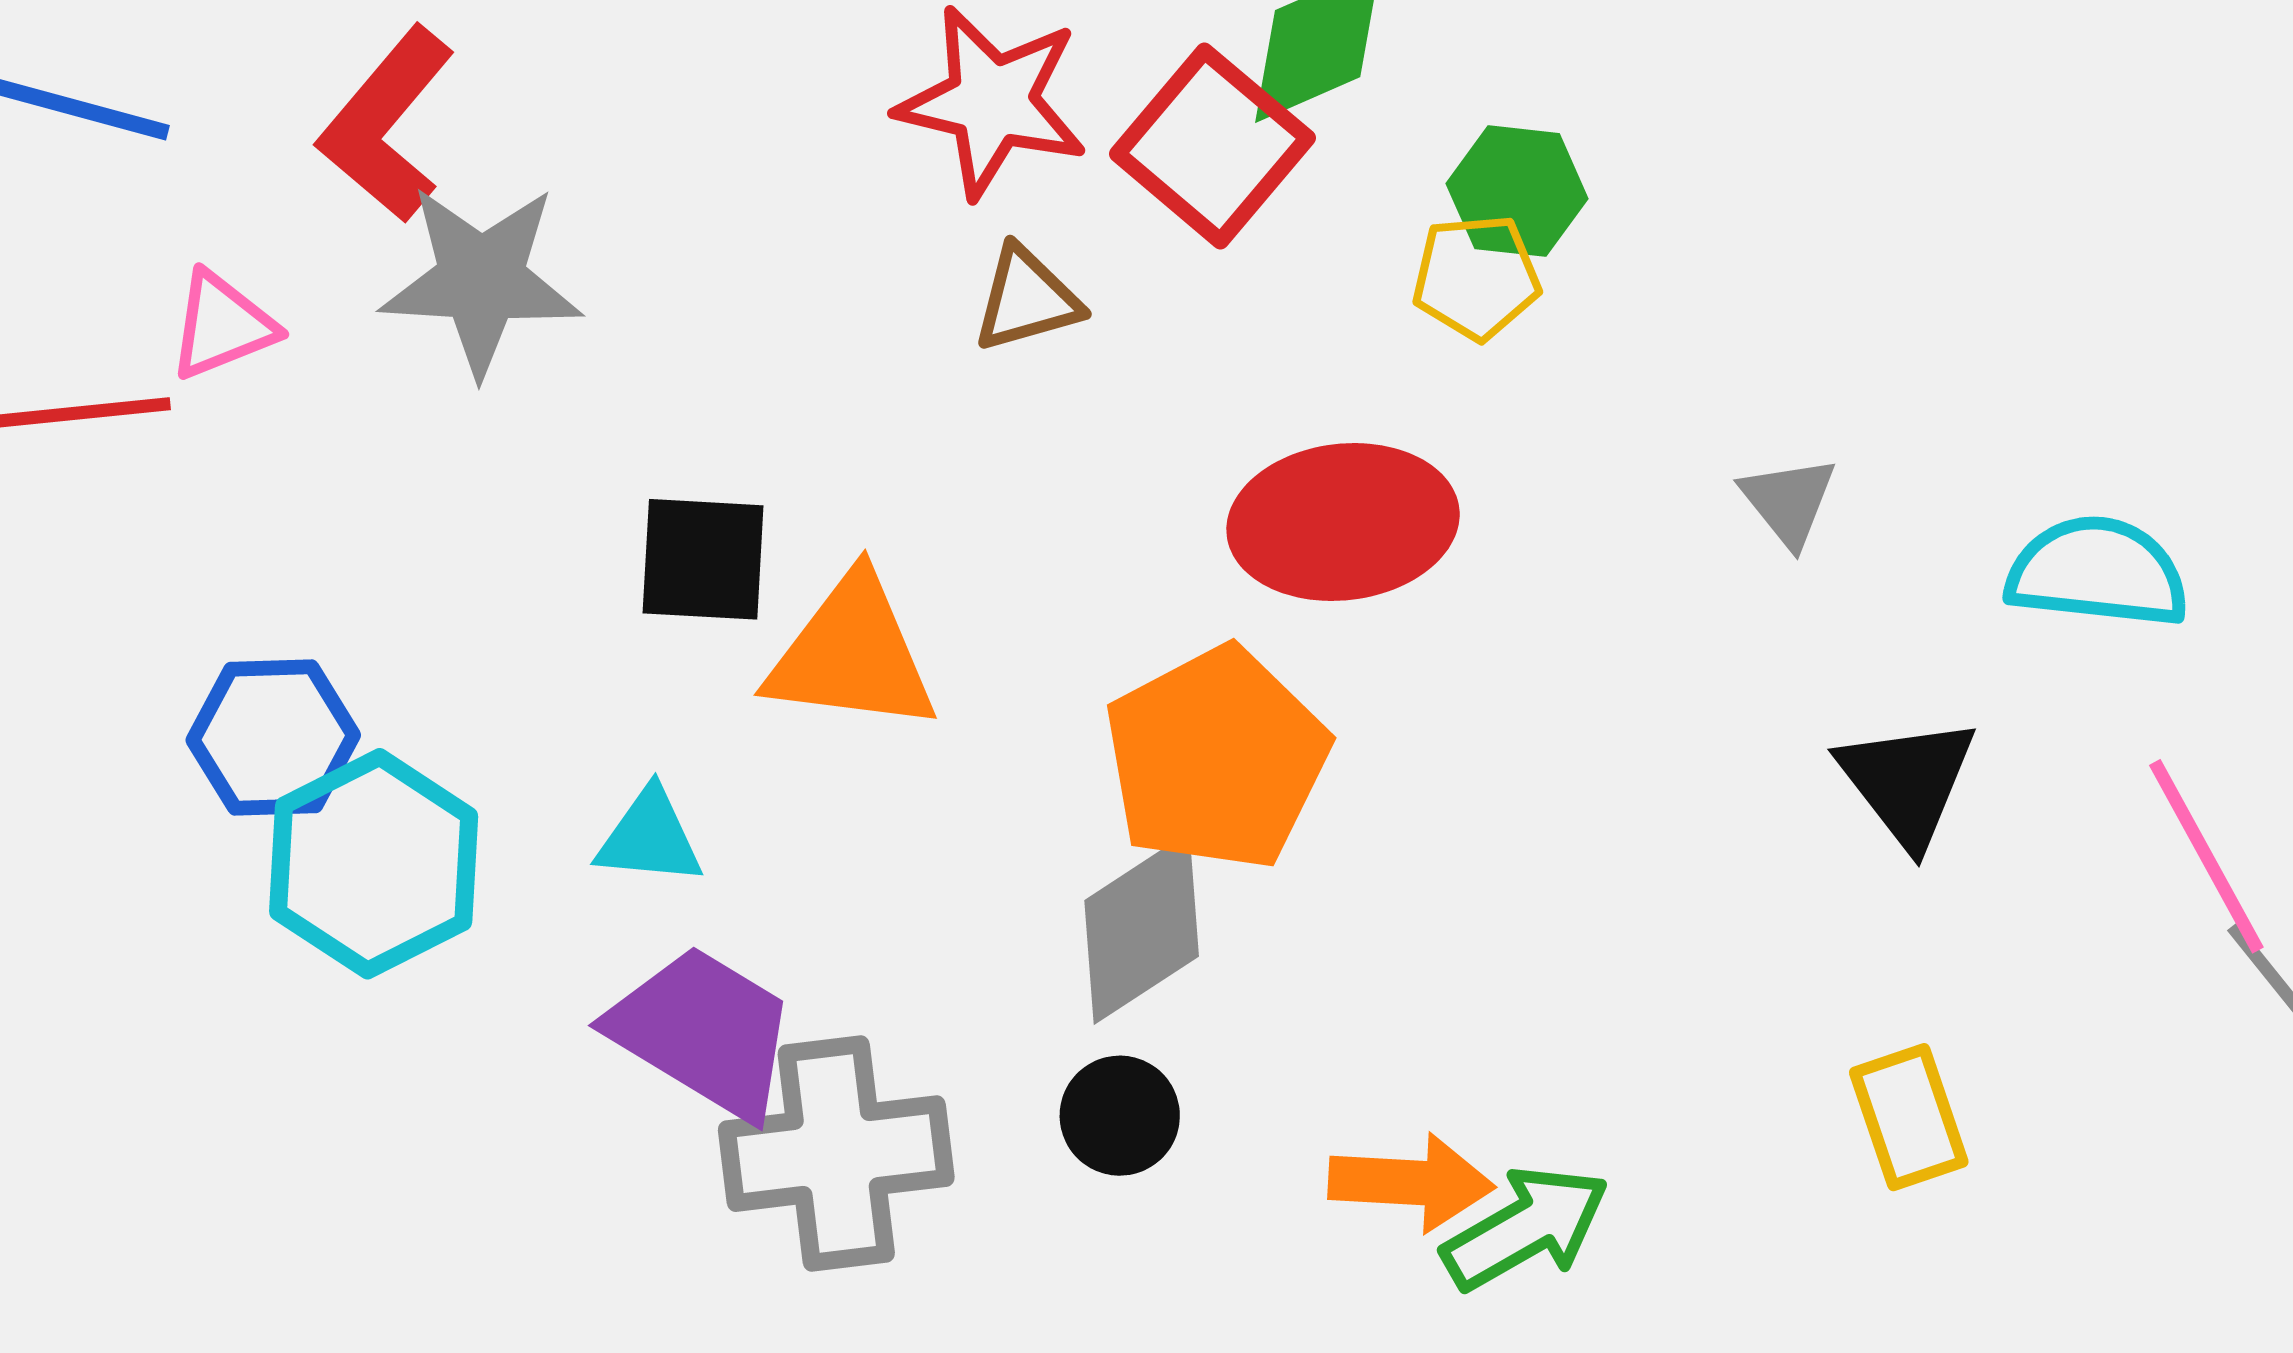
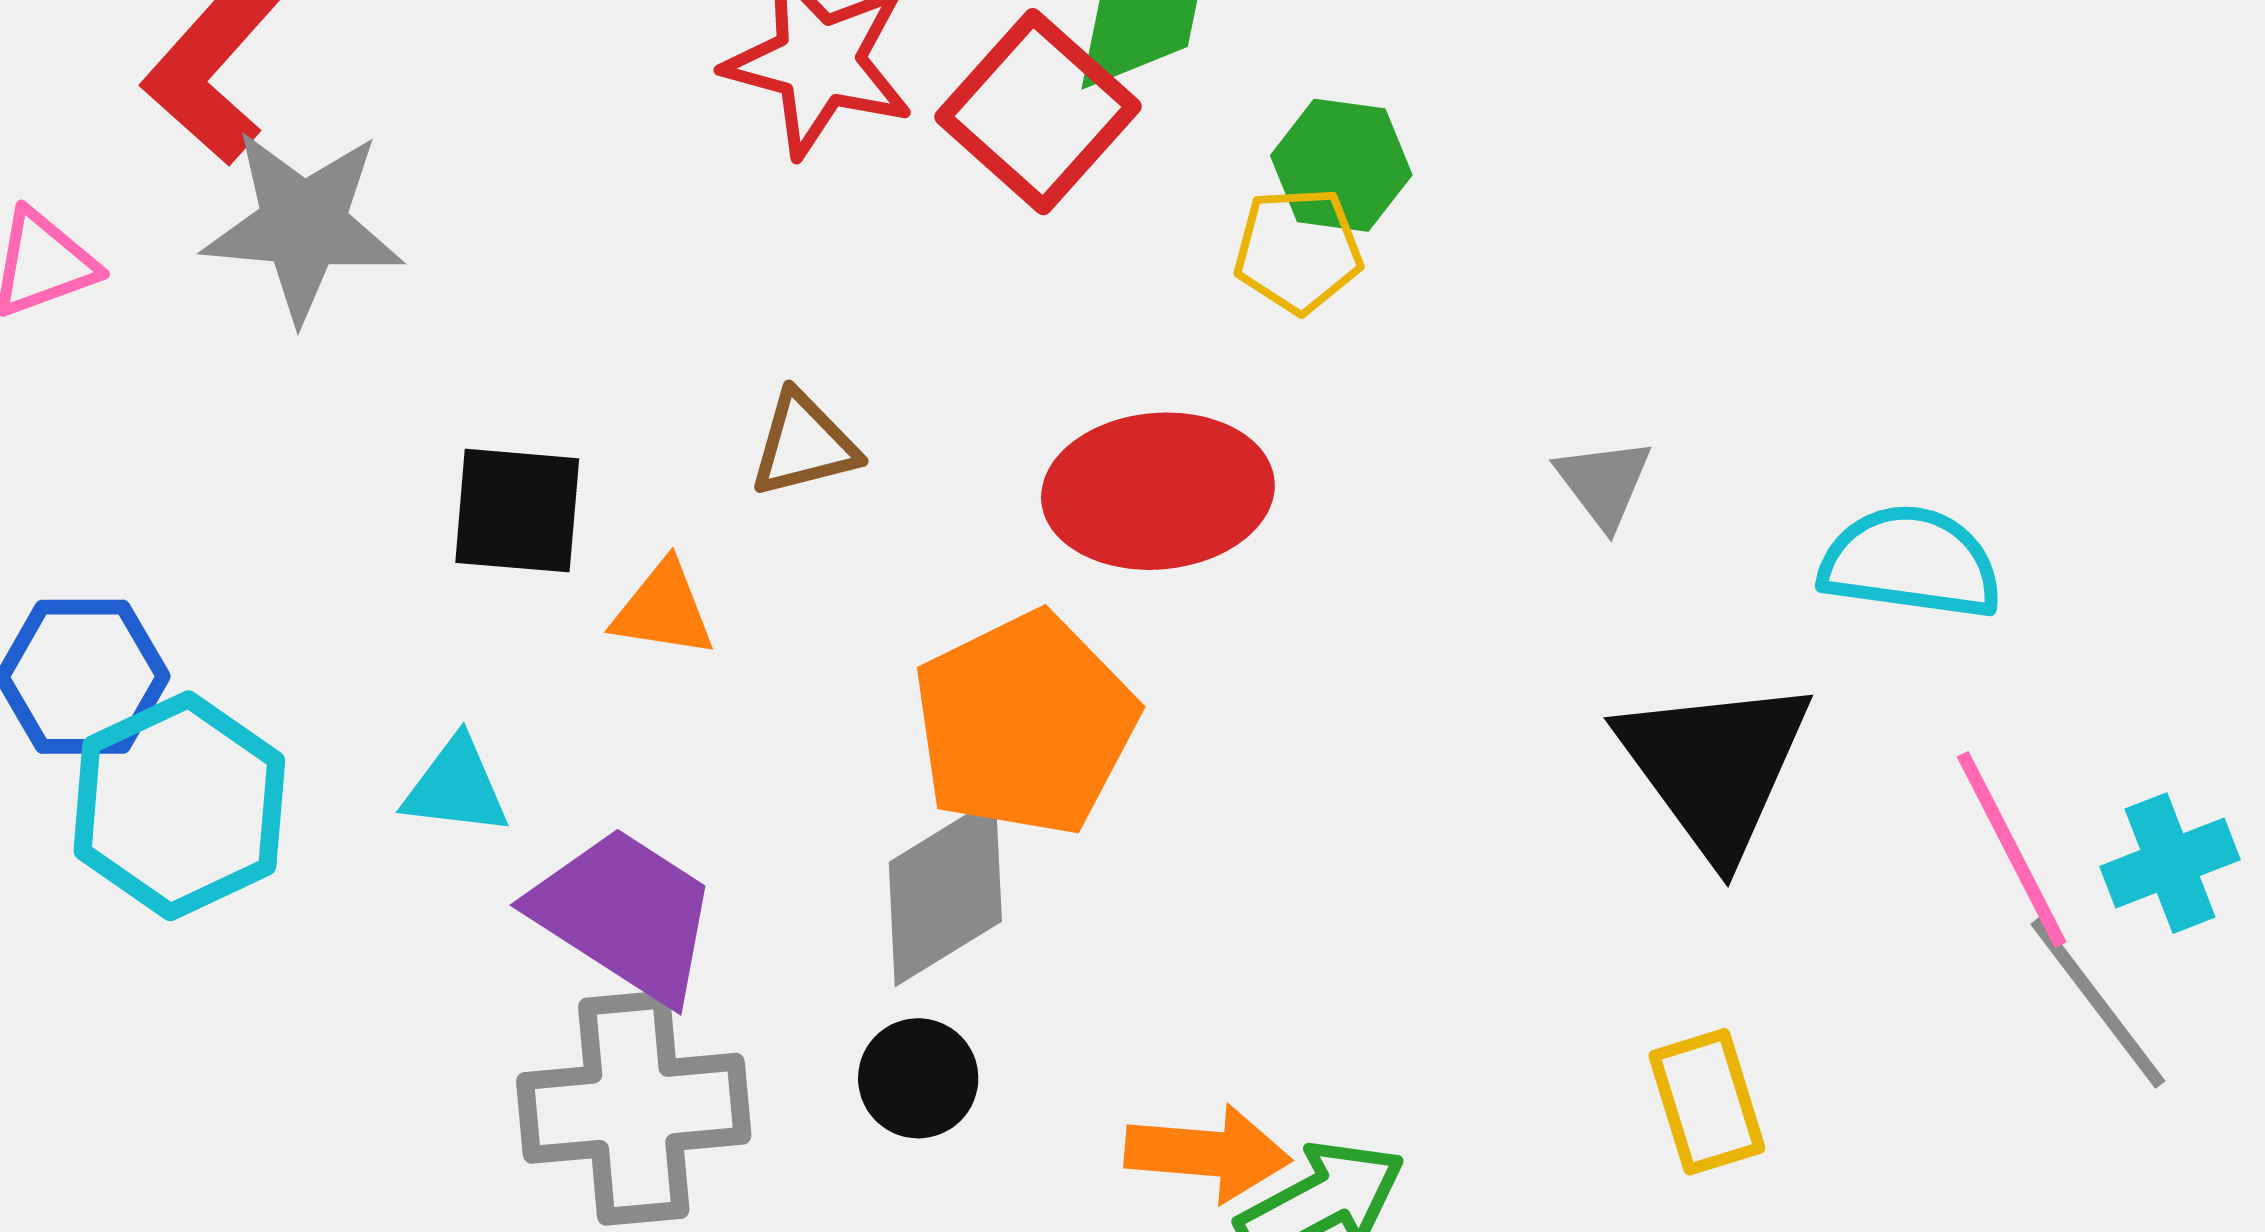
brown triangle: (1027, 299) -> (804, 445), moved
orange triangle: (852, 654) -> (663, 610), size x0.6
black triangle: (1907, 782) -> (1715, 767), size x1.4
purple trapezoid: (703, 1032) -> (625, 914), moved

